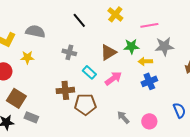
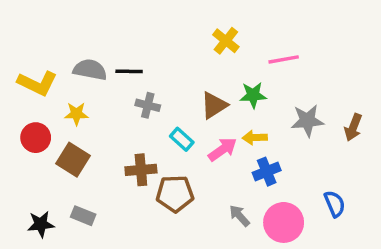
black line: (79, 20) -> (129, 71), moved, turned -49
gray star: (164, 46) -> (307, 121), moved
yellow arrow: (145, 61) -> (255, 138), moved
blue cross: (149, 81) -> (267, 172), moved
brown square: (16, 98) -> (73, 160), moved
pink circle: (149, 121) -> (284, 222), size x1.5

